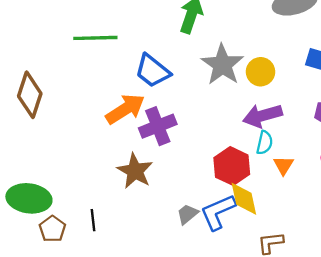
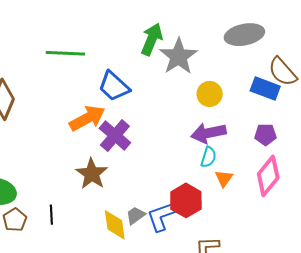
gray star: (222, 65) -> (178, 56), moved
purple cross: (158, 126) -> (115, 136), turned -32
red hexagon: (232, 166) -> (186, 200), moved
yellow diamond: (244, 199) -> (115, 225), moved

